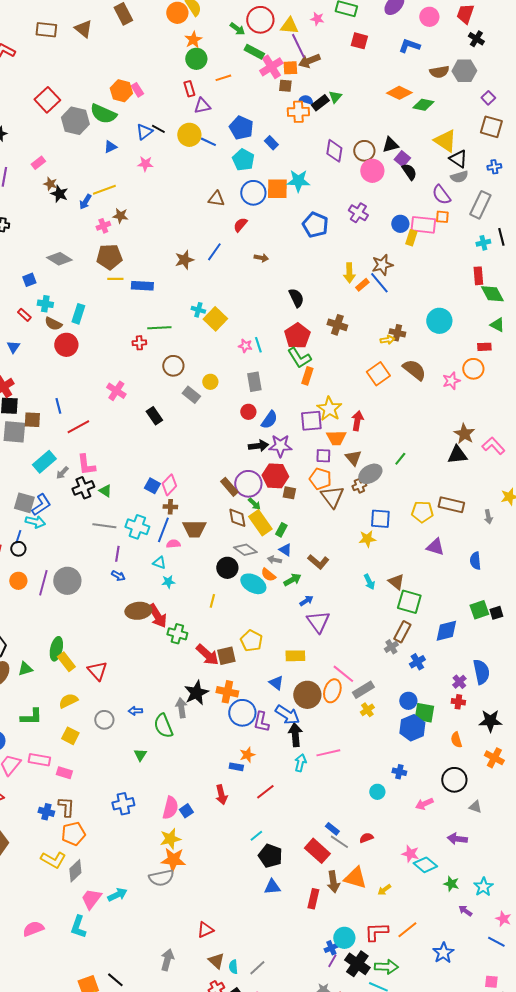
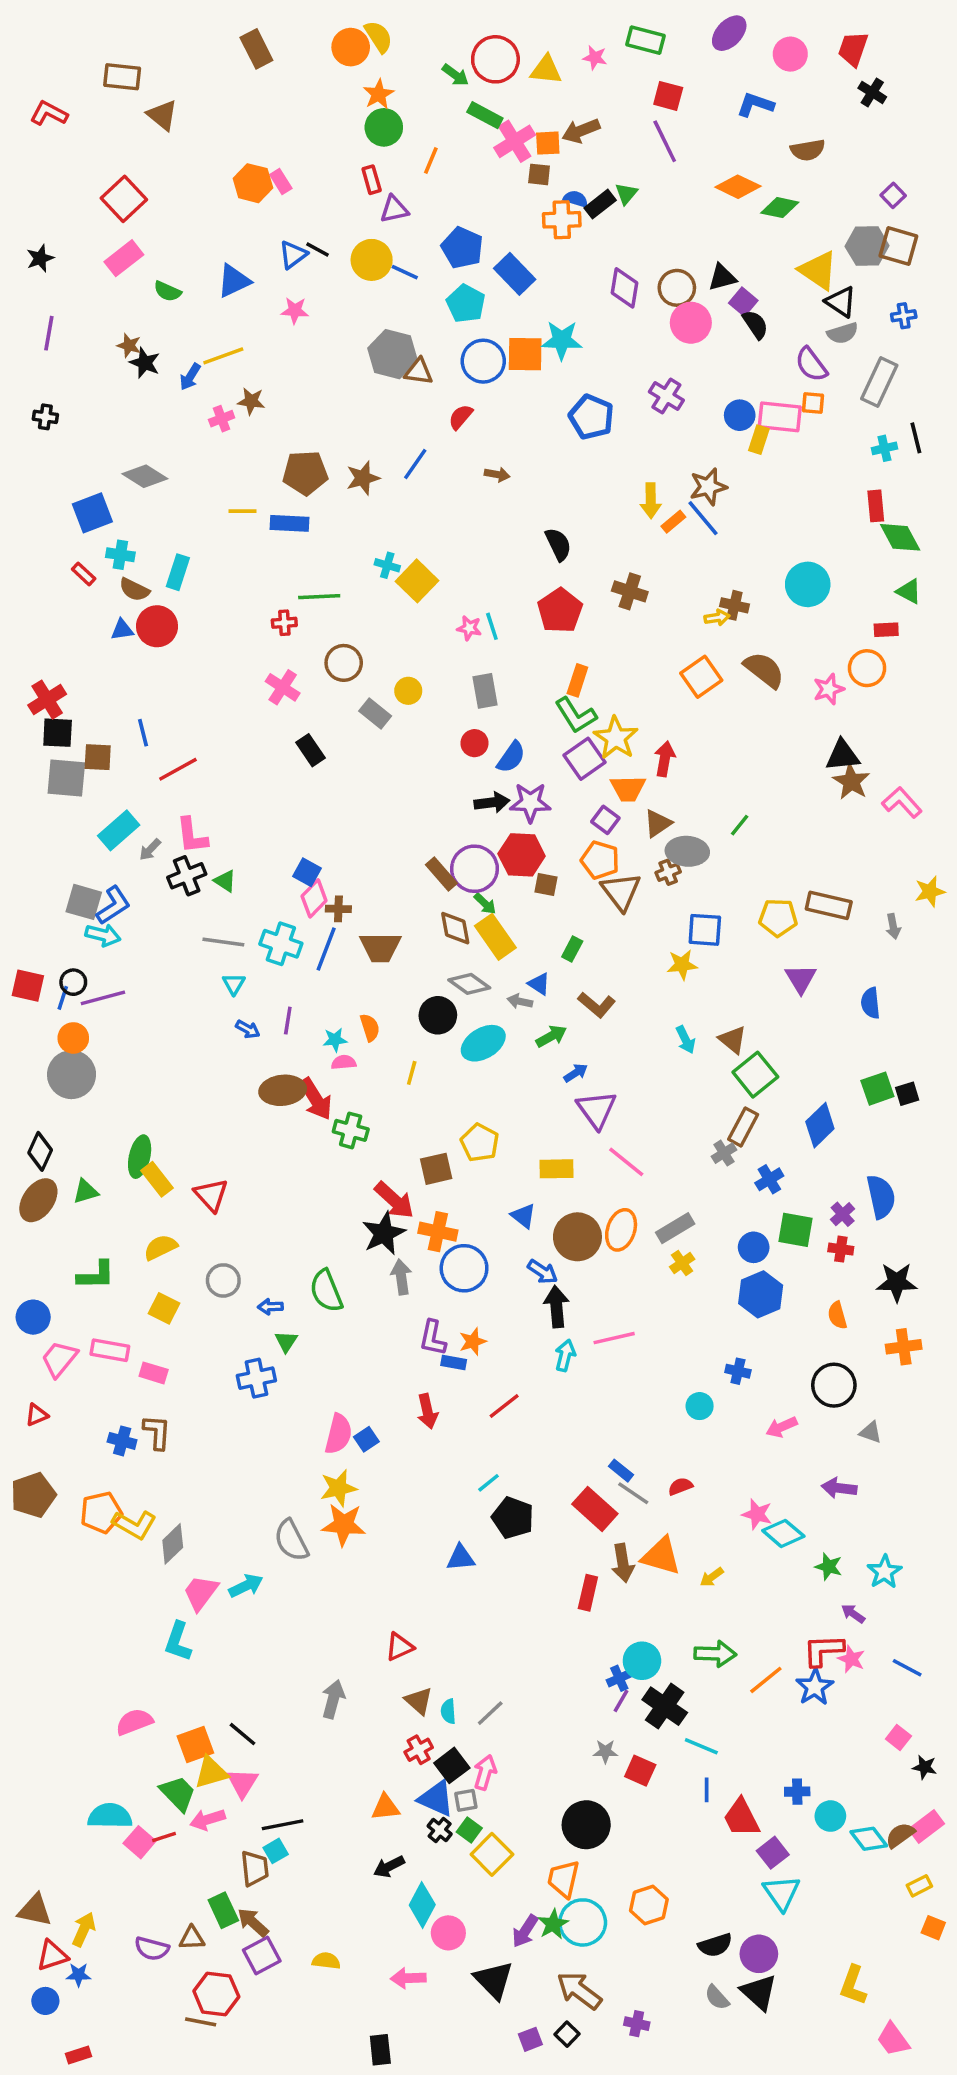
brown triangle: (83, 29) -> (162, 115), moved
purple line: (298, 46) -> (665, 141), moved
gray hexagon: (464, 71) -> (867, 246), moved
orange line: (223, 78) -> (431, 160), turned -49
green semicircle: (103, 114) -> (167, 291), moved, size x0.6
gray hexagon: (75, 121) -> (393, 354), moved
blue rectangle: (271, 143) -> (515, 274), size x1.6
blue triangle: (110, 147) -> (234, 281), size x1.5
pink rectangle: (38, 163) -> (124, 258), moved, size x1.5
brown pentagon: (109, 257) -> (305, 473), moved
blue square: (29, 280) -> (92, 513), size x1.6
blue triangle: (13, 347) -> (122, 630), moved, turned 48
green L-shape: (299, 358) -> (576, 715), moved
pink cross: (116, 391) -> (283, 687), moved
purple square: (311, 421) -> (584, 759), turned -30
black triangle: (457, 455) -> (843, 755), moved
purple square: (323, 456) -> (605, 820), turned 35
brown triangle: (353, 458) -> (658, 823), turned 36
gray ellipse: (370, 474) -> (687, 851), turned 35
pink diamond: (169, 485) -> (314, 898), moved
green rectangle: (281, 530) -> (572, 949), moved
blue line: (18, 537) -> (63, 998), moved
pink semicircle: (173, 544) -> (344, 1062), moved
purple triangle: (435, 547) -> (801, 979), turned 42
purple line: (117, 554) -> (288, 1021), moved
cyan triangle: (159, 563) -> (234, 984), moved, turned 40
orange semicircle: (268, 575) -> (370, 1028), moved, turned -147
gray circle: (67, 581) -> (72, 1075), moved
purple line: (43, 583) -> (103, 998), moved, turned 60
cyan ellipse: (253, 584) -> (483, 1043), turned -60
green square: (409, 602) -> (755, 1075), turned 35
blue diamond: (446, 631) -> (820, 1125), turned -30
red arrow: (207, 655) -> (394, 1200), moved
pink line: (343, 674) -> (626, 1162), moved
gray arrow: (181, 708) -> (401, 1277), moved
blue arrow: (135, 711) -> (270, 1307), moved
green square: (424, 713) -> (795, 1230), moved
blue arrow: (287, 715) -> (543, 1272), size x0.7
purple L-shape: (261, 722) -> (433, 1338), moved
orange cross: (494, 758) -> (904, 1347), turned -36
blue cross: (123, 804) -> (256, 1378), moved
orange pentagon: (73, 834) -> (101, 1512), moved
gray semicircle: (161, 878) -> (291, 1540), moved, turned 75
blue triangle: (272, 887) -> (461, 1558), moved
pink star: (503, 919) -> (851, 1659), moved
pink semicircle: (33, 929) -> (134, 1722), moved
orange line: (407, 930) -> (766, 1680), moved
red L-shape: (376, 932) -> (823, 1650), moved
green arrow: (386, 967) -> (715, 1654), moved
pink square: (491, 982) -> (898, 1738), turned 32

